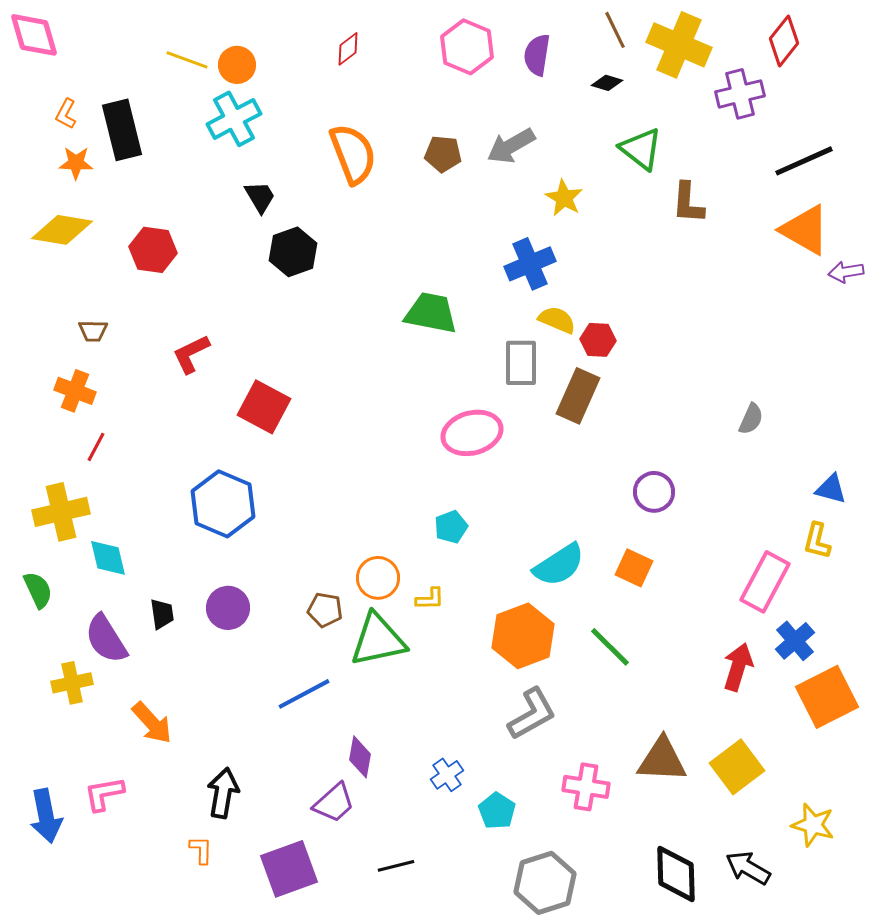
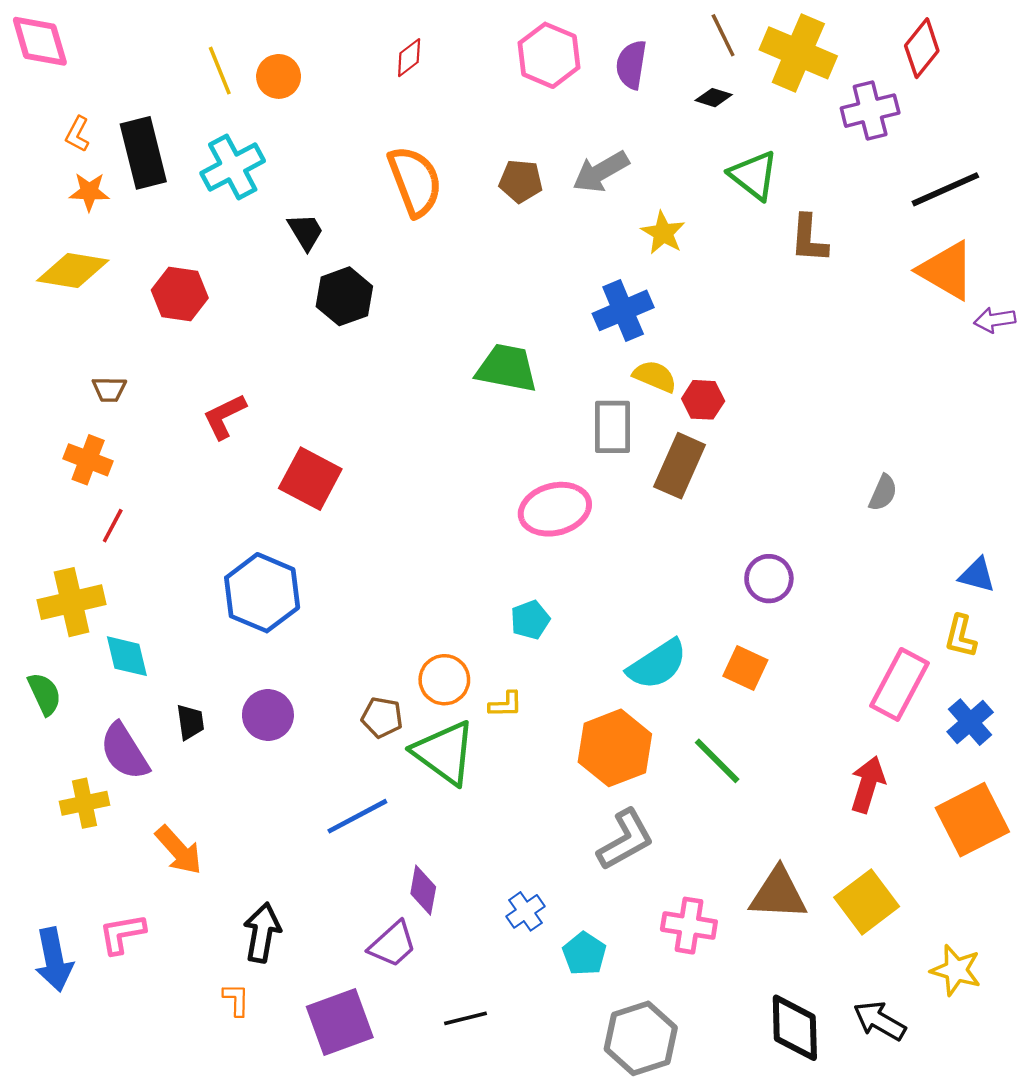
yellow line: (187, 60) -> (220, 71), turned 48
cyan cross: (234, 119) -> (233, 167), moved
green triangle: (378, 640) -> (444, 753), turned 48
blue cross: (795, 641) -> (970, 722), moved

